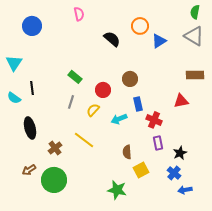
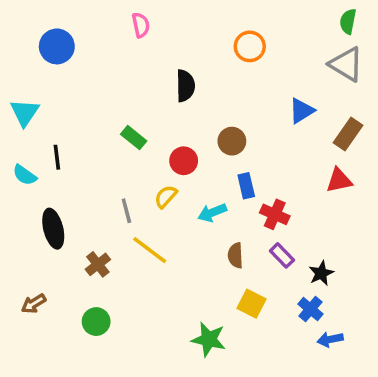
black semicircle: (112, 39) -> (185, 86), moved, turned 48
blue triangle: (159, 41) -> (302, 111), moved
brown rectangle: (195, 75) -> (348, 134), turned -54
red triangle: (181, 101) -> (339, 180), moved
gray line: (71, 102) -> (126, 211), moved, turned -32
purple rectangle: (158, 143) -> (282, 255), turned -32
brown semicircle: (127, 152) -> (235, 255), moved
brown arrow: (29, 170) -> (34, 304), moved
yellow square: (141, 170) -> (252, 304), turned -35
green circle: (54, 180) -> (96, 322), size x0.6

